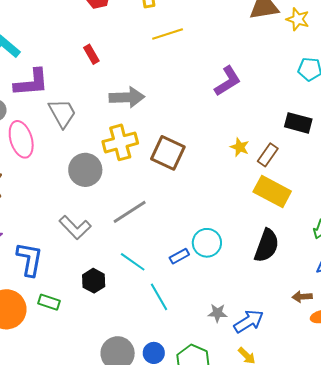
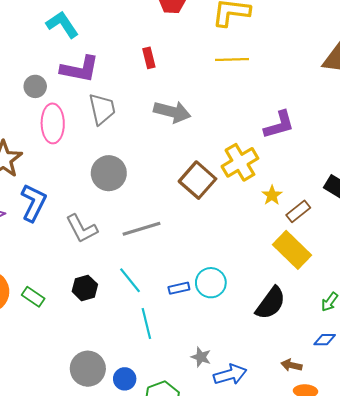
yellow cross: (120, 142) -> (240, 162), moved, turned -32
blue L-shape: (30, 259) -> (33, 203), moved

